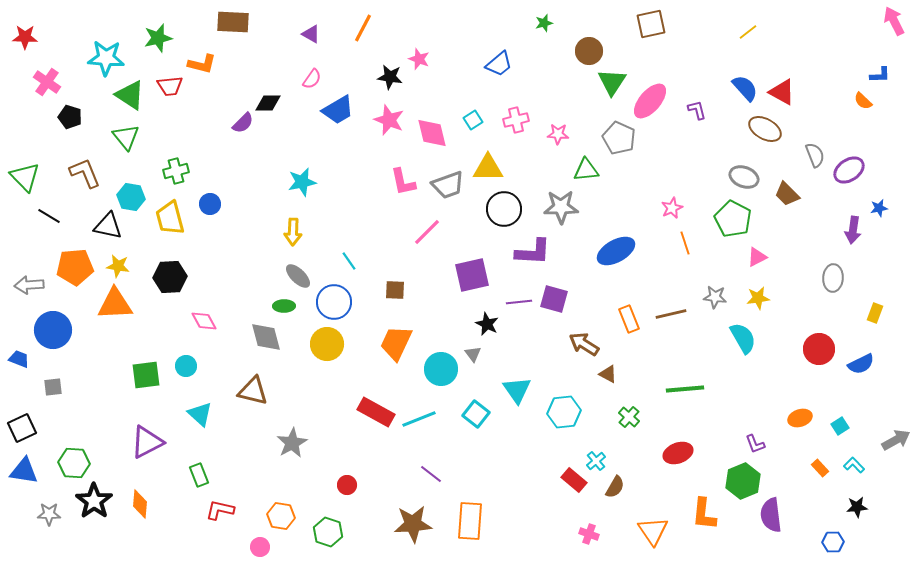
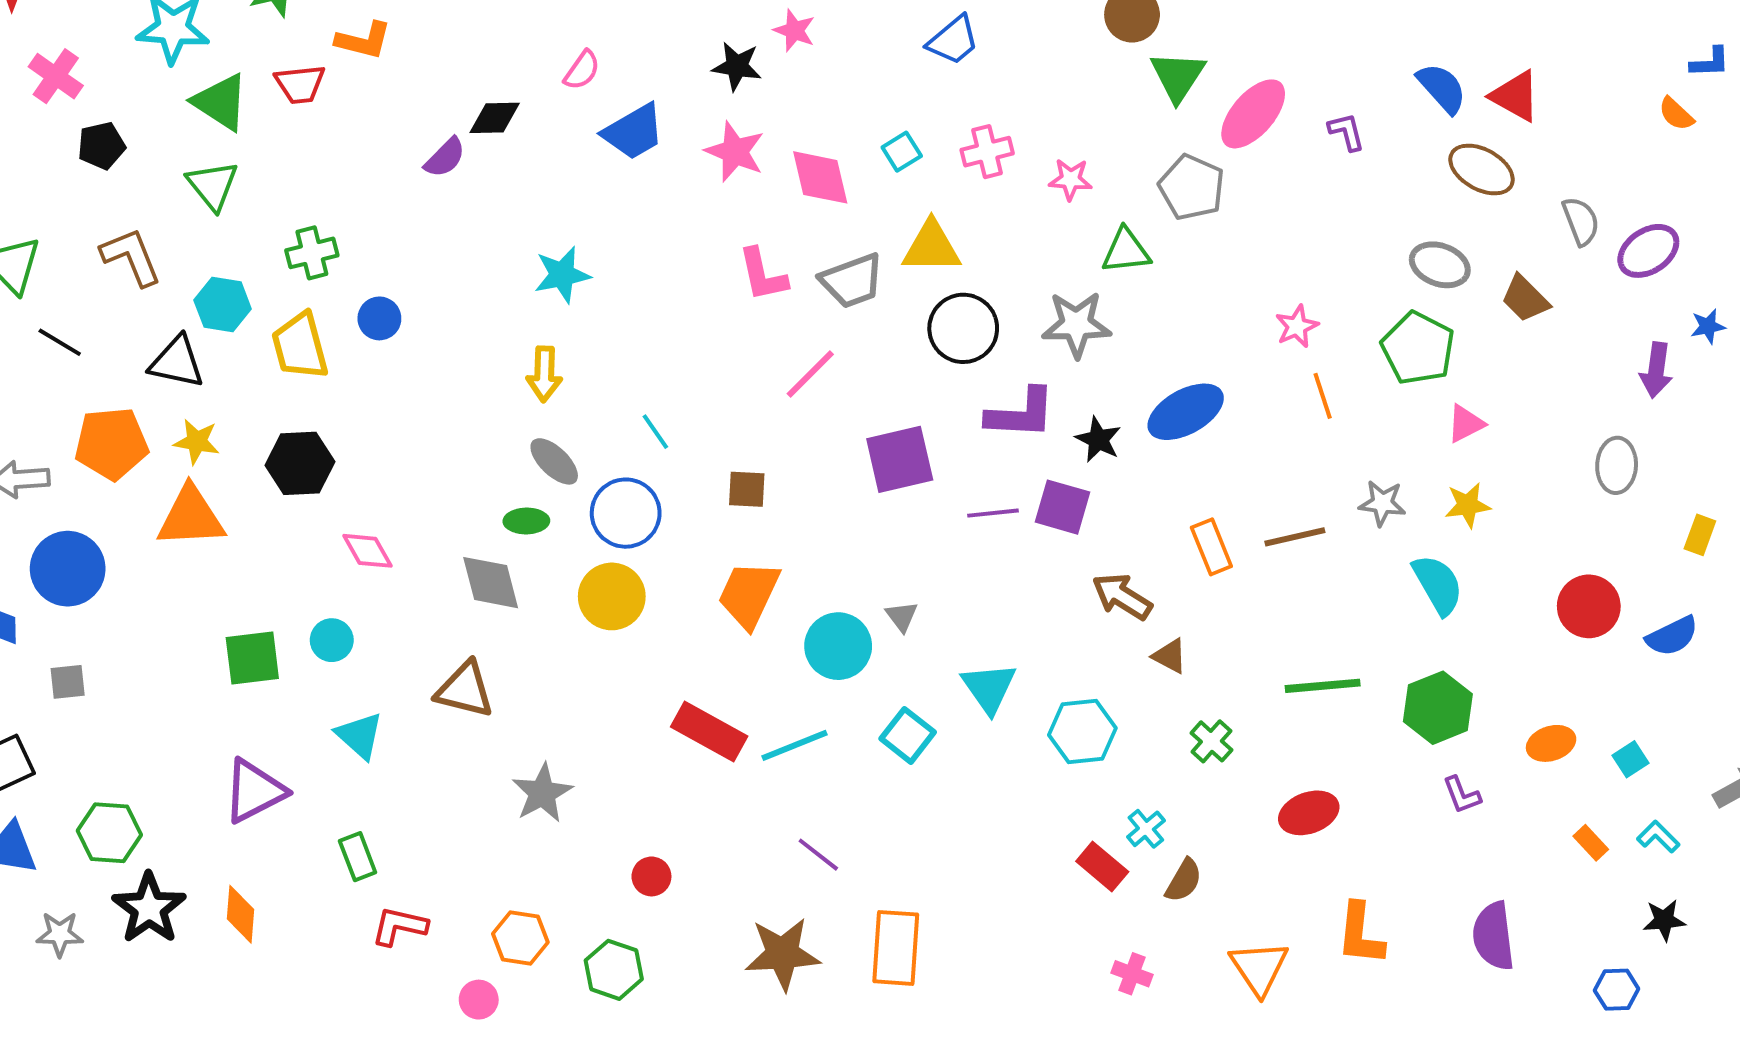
black pentagon: (70, 117) -> (101, 146), turned -30
black star: (487, 324) -> (1098, 440), moved
green hexagon: (743, 481) -> (1438, 708), moved

